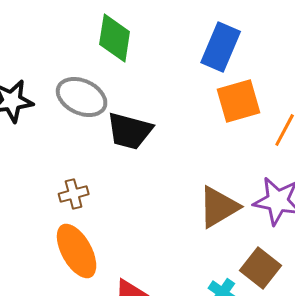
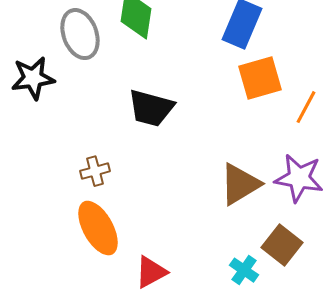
gray ellipse: (82, 97) -> (80, 34), moved, turned 45

